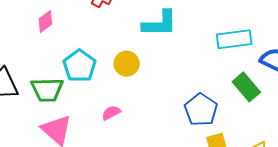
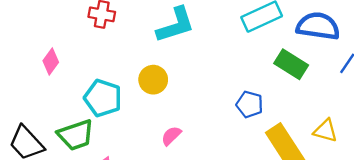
blue pentagon: (201, 110) -> (250, 104), size x0.7
pink semicircle: (111, 113) -> (171, 136), moved

